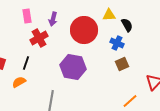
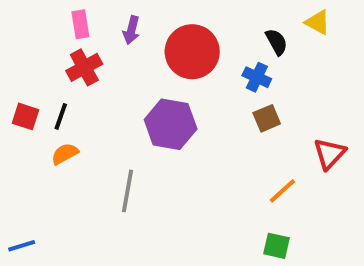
yellow triangle: (109, 15) -> (318, 22), moved, turned 32
red cross: (39, 38) -> (84, 67), moved
black line: (26, 63) -> (61, 116), moved

